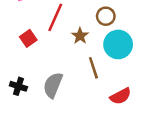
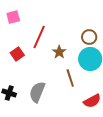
brown circle: (106, 16) -> (89, 37), moved

